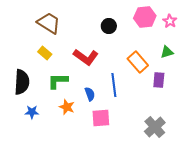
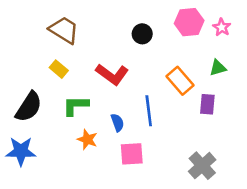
black semicircle: (22, 82) -> (29, 107), turned 30
blue star: (32, 112) -> (21, 151), moved, size x1.6

